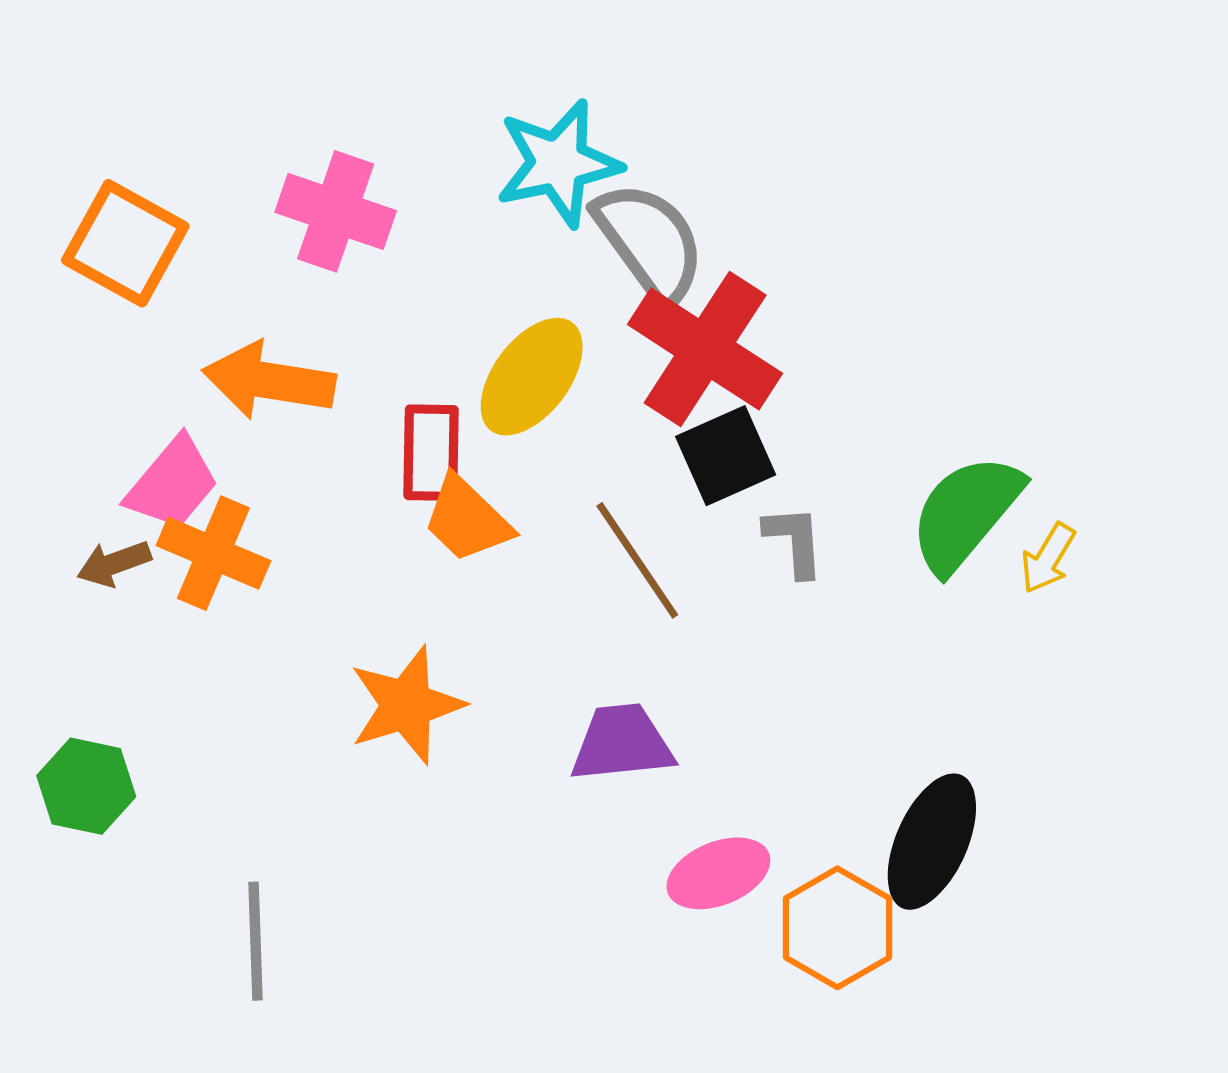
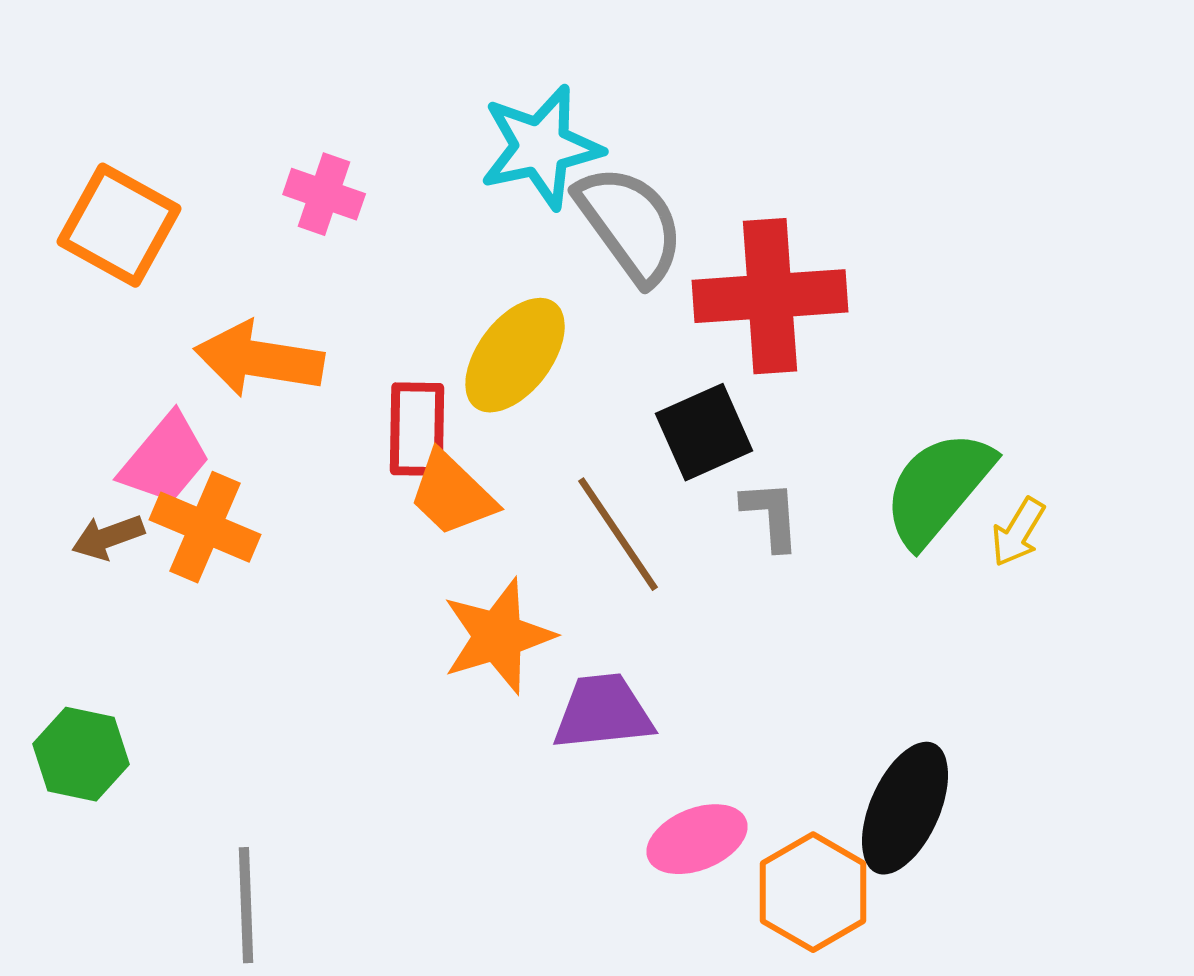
pink cross: (336, 211) -> (324, 194), size x0.7
red cross: (705, 349) -> (770, 296), moved, turned -37
orange star: (406, 705) -> (498, 636), moved

